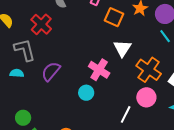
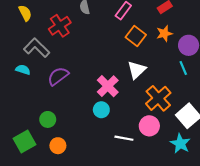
gray L-shape: (25, 50) -> (37, 48), turned -45
cyan circle: (86, 93) -> (101, 110), moved
white line: (126, 114) -> (124, 138), turned 60
green circle: (23, 118) -> (48, 119), moved

